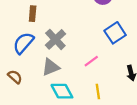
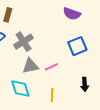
gray triangle: (51, 67) -> (30, 66), moved

